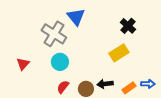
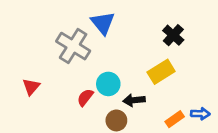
cyan circle: (60, 62) -> (108, 84), moved
black arrow: (105, 84) -> (134, 100), moved
red semicircle: (63, 87) -> (85, 97), moved

